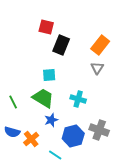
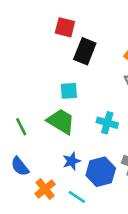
blue star: (51, 120) -> (72, 161), moved
blue semicircle: (12, 132) -> (20, 166), turned 35
orange cross: (31, 139) -> (45, 189), moved

